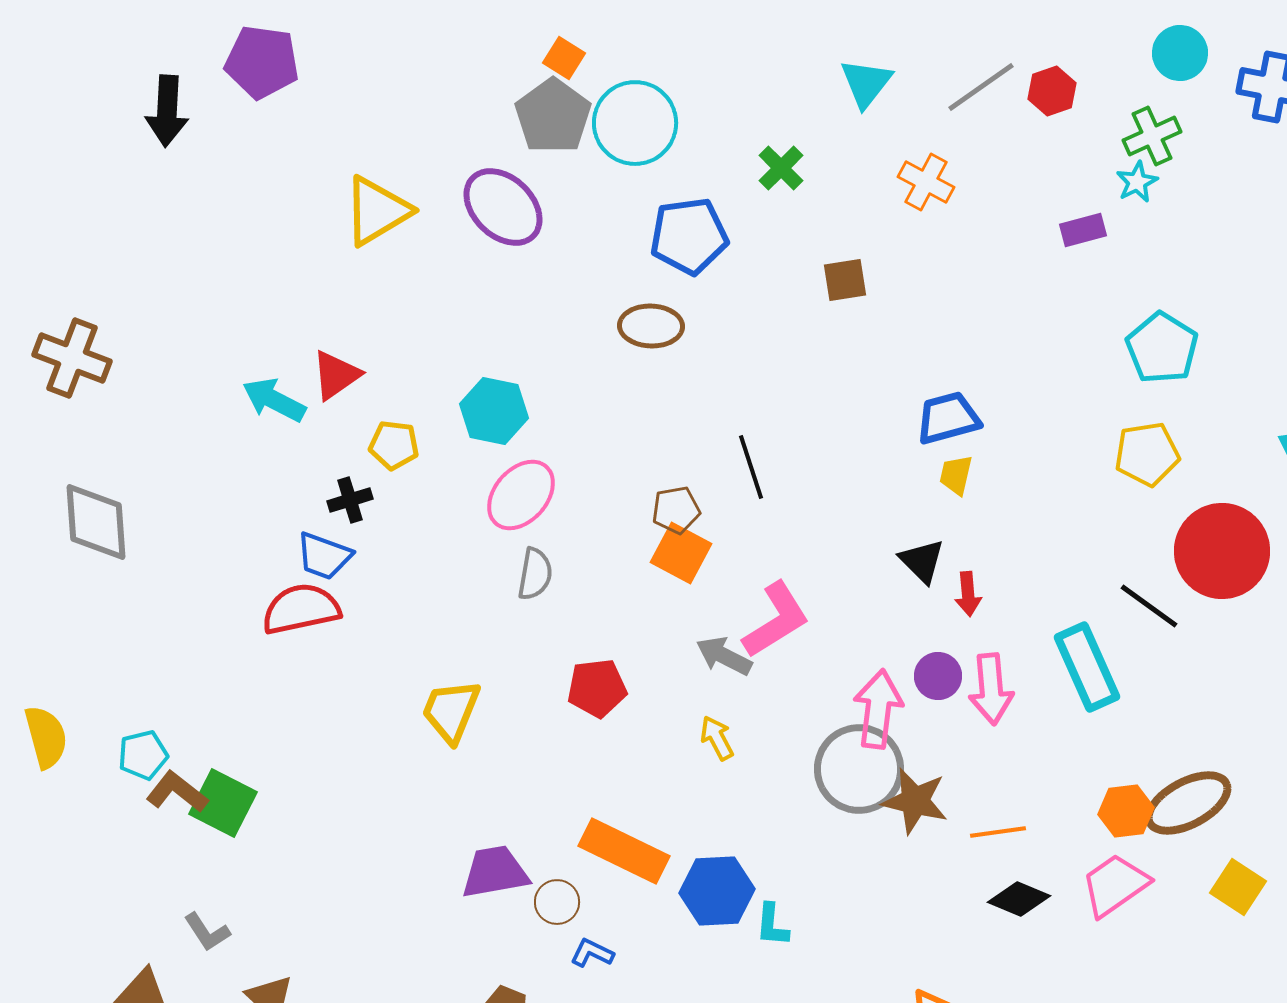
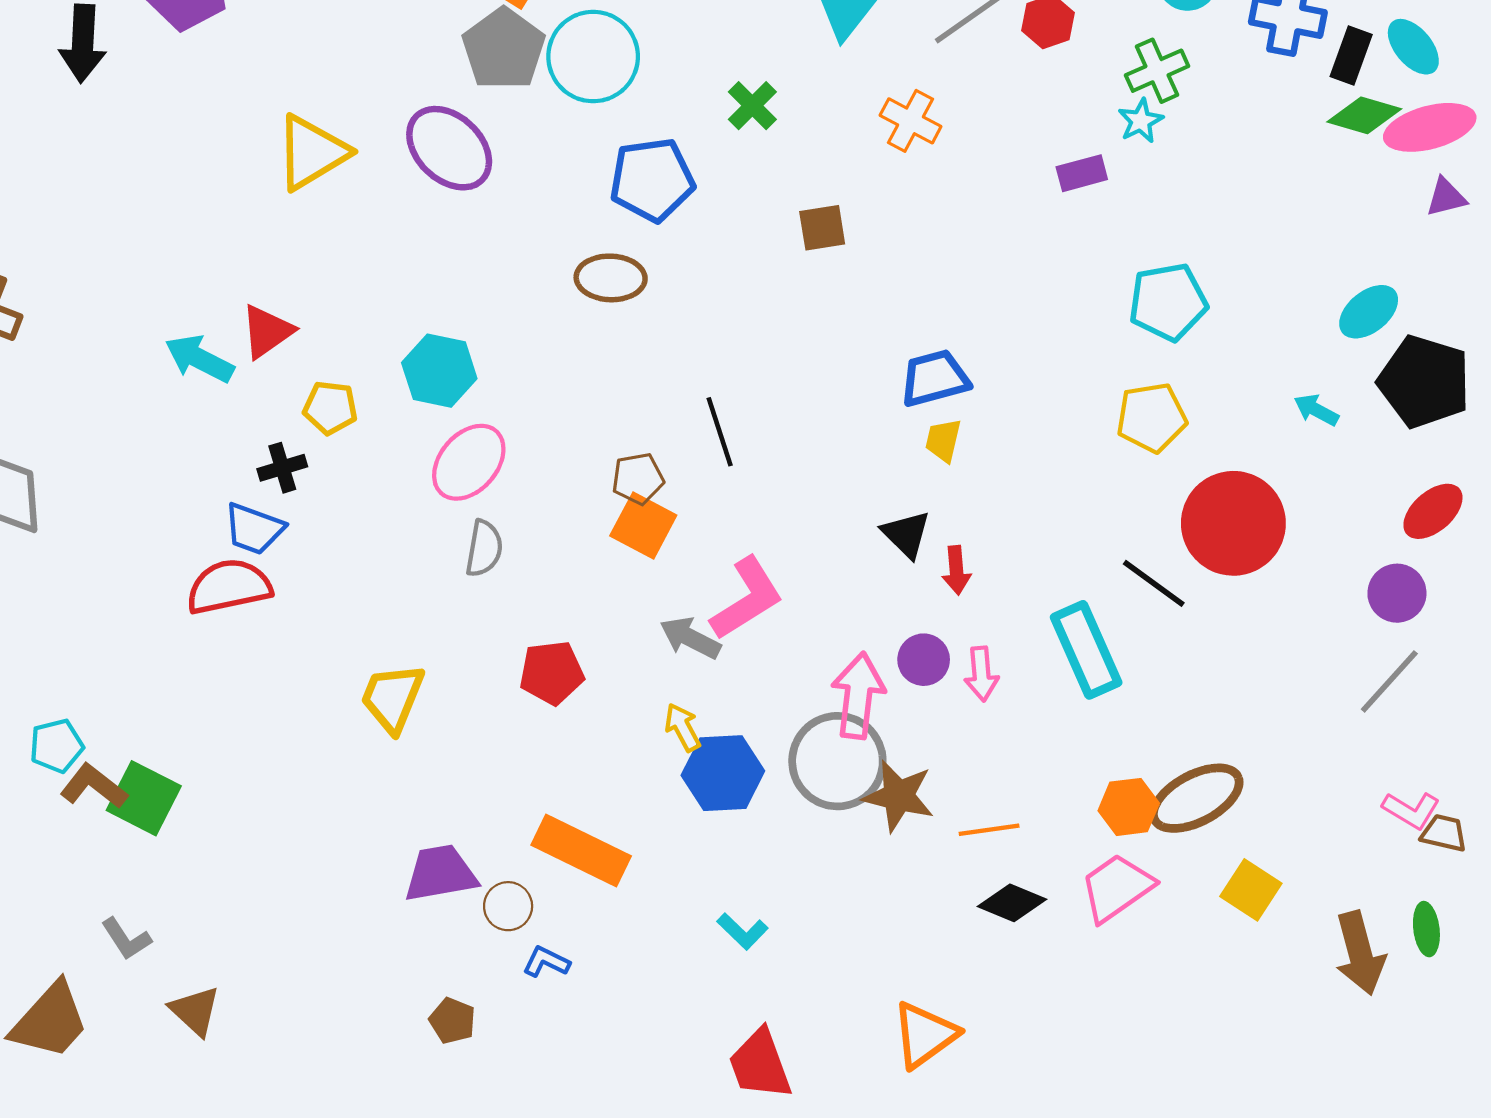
cyan pentagon: (1162, 348) -> (1168, 302), turned 30
pink arrow: (991, 689) -> (981, 674), size x0.7
blue hexagon: (717, 891) -> (723, 773), moved
cyan L-shape: (772, 925) -> (743, 931), turned -51

